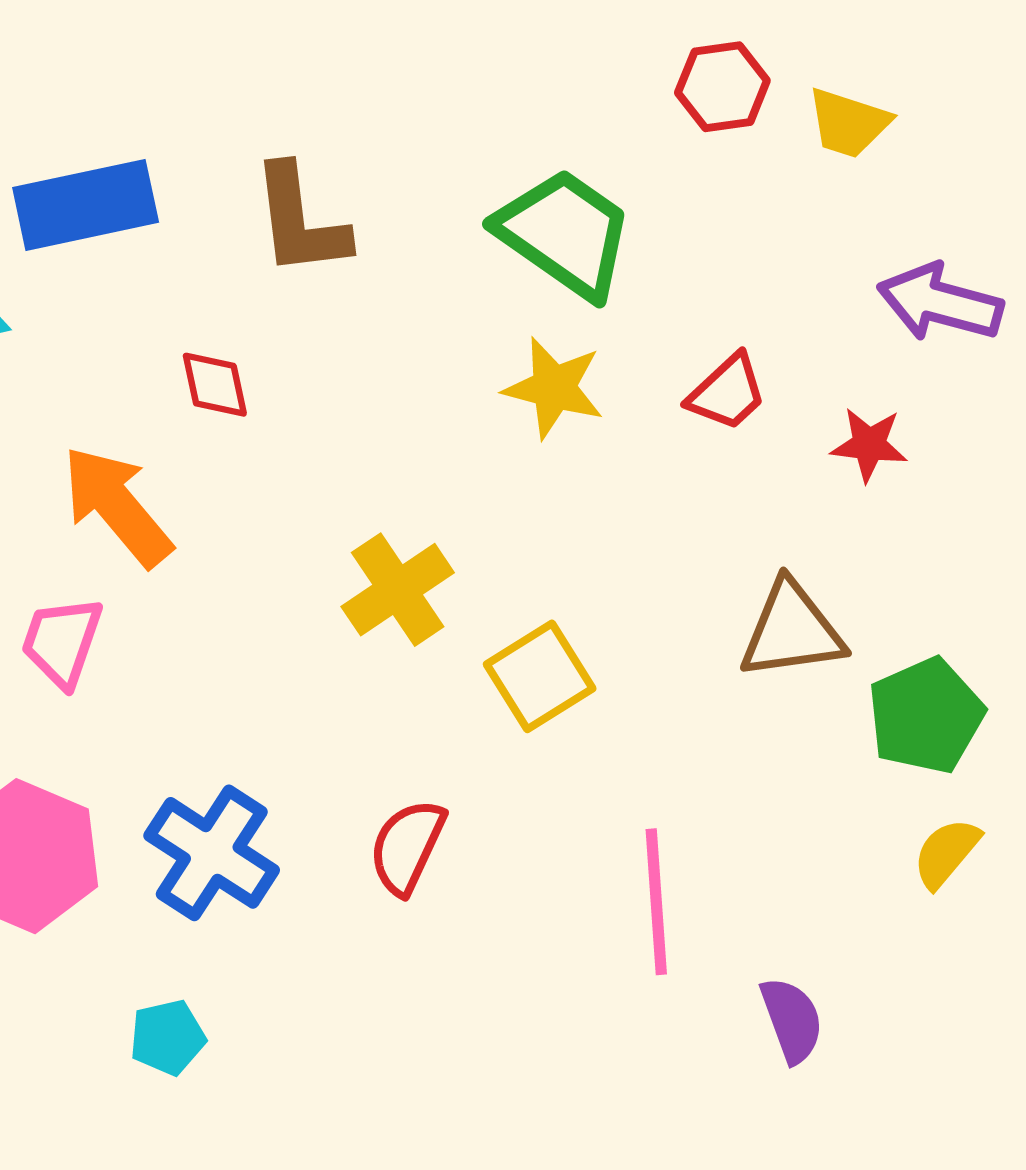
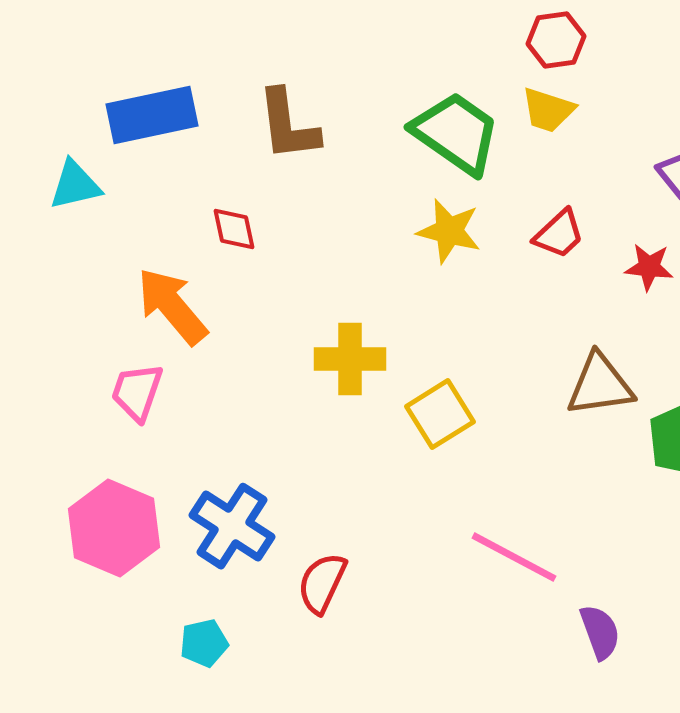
yellow trapezoid: (849, 123) -> (548, 110), moved
yellow cross: (398, 590) -> (350, 359), turned 34
red semicircle: (407, 847) -> (322, 583), moved
pink line: (656, 902) -> (514, 557), turned -58

